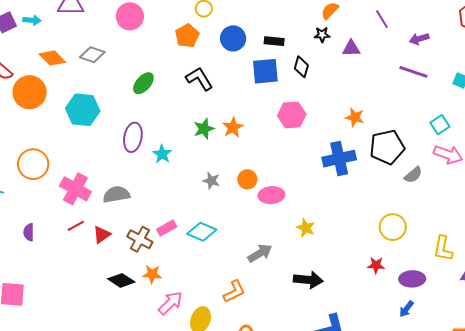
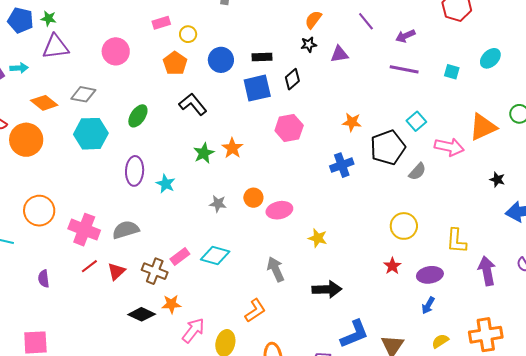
black diamond: (301, 67) -> (292, 79), turned 40
cyan hexagon: (83, 110) -> (91, 134), moved
cyan square: (440, 125) -> (416, 121), moved
blue cross: (339, 159) -> (342, 165), size x0.7
gray arrow: (260, 253) -> (276, 269), turned -75
red star: (376, 265) -> (392, 266), turned -30

